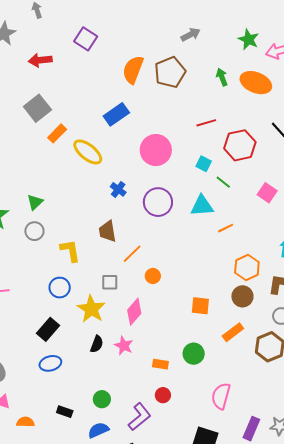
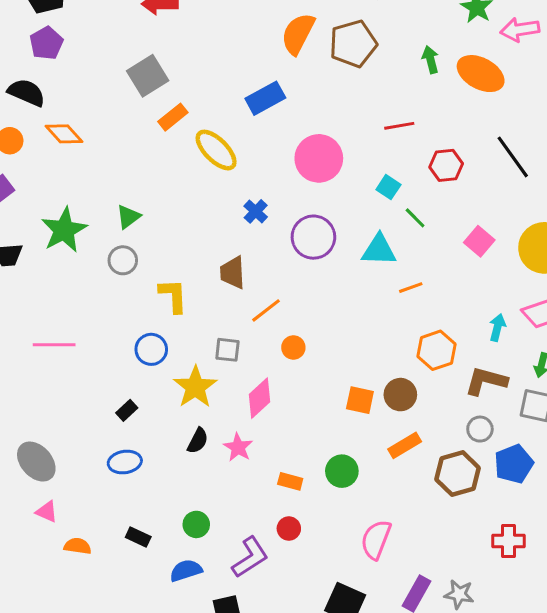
red hexagon: (240, 145) -> (446, 165), size x0.7
brown circle: (242, 296) -> (400, 395), moved
black rectangle: (48, 329) -> (127, 410), size x0.6

